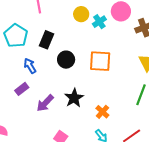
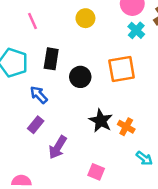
cyan cross: (99, 22) -> (136, 30), moved
purple arrow: (45, 103) -> (58, 147), moved
orange cross: (102, 112) -> (126, 127), moved

